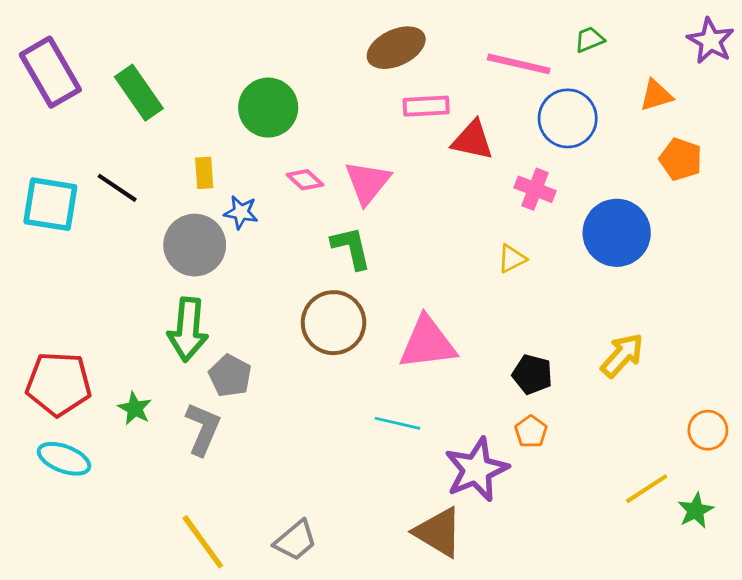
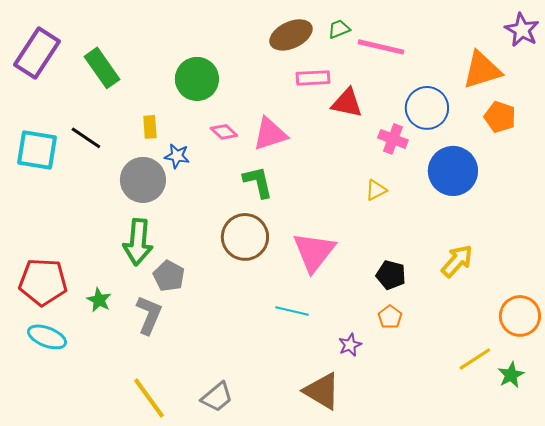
green trapezoid: (589, 39) -> (339, 29), moved
purple rectangle: (50, 72) -> (37, 53), turned 63
orange triangle: (656, 95) -> (482, 70), size x1.6
blue circle: (568, 118) -> (427, 108), moved
pink triangle: (368, 182) -> (270, 134), turned 33
pink triangle: (427, 343) -> (314, 252), turned -45
orange circle: (708, 430) -> (520, 316), size x1.4
purple star: (476, 470) -> (350, 345), size x0.5

